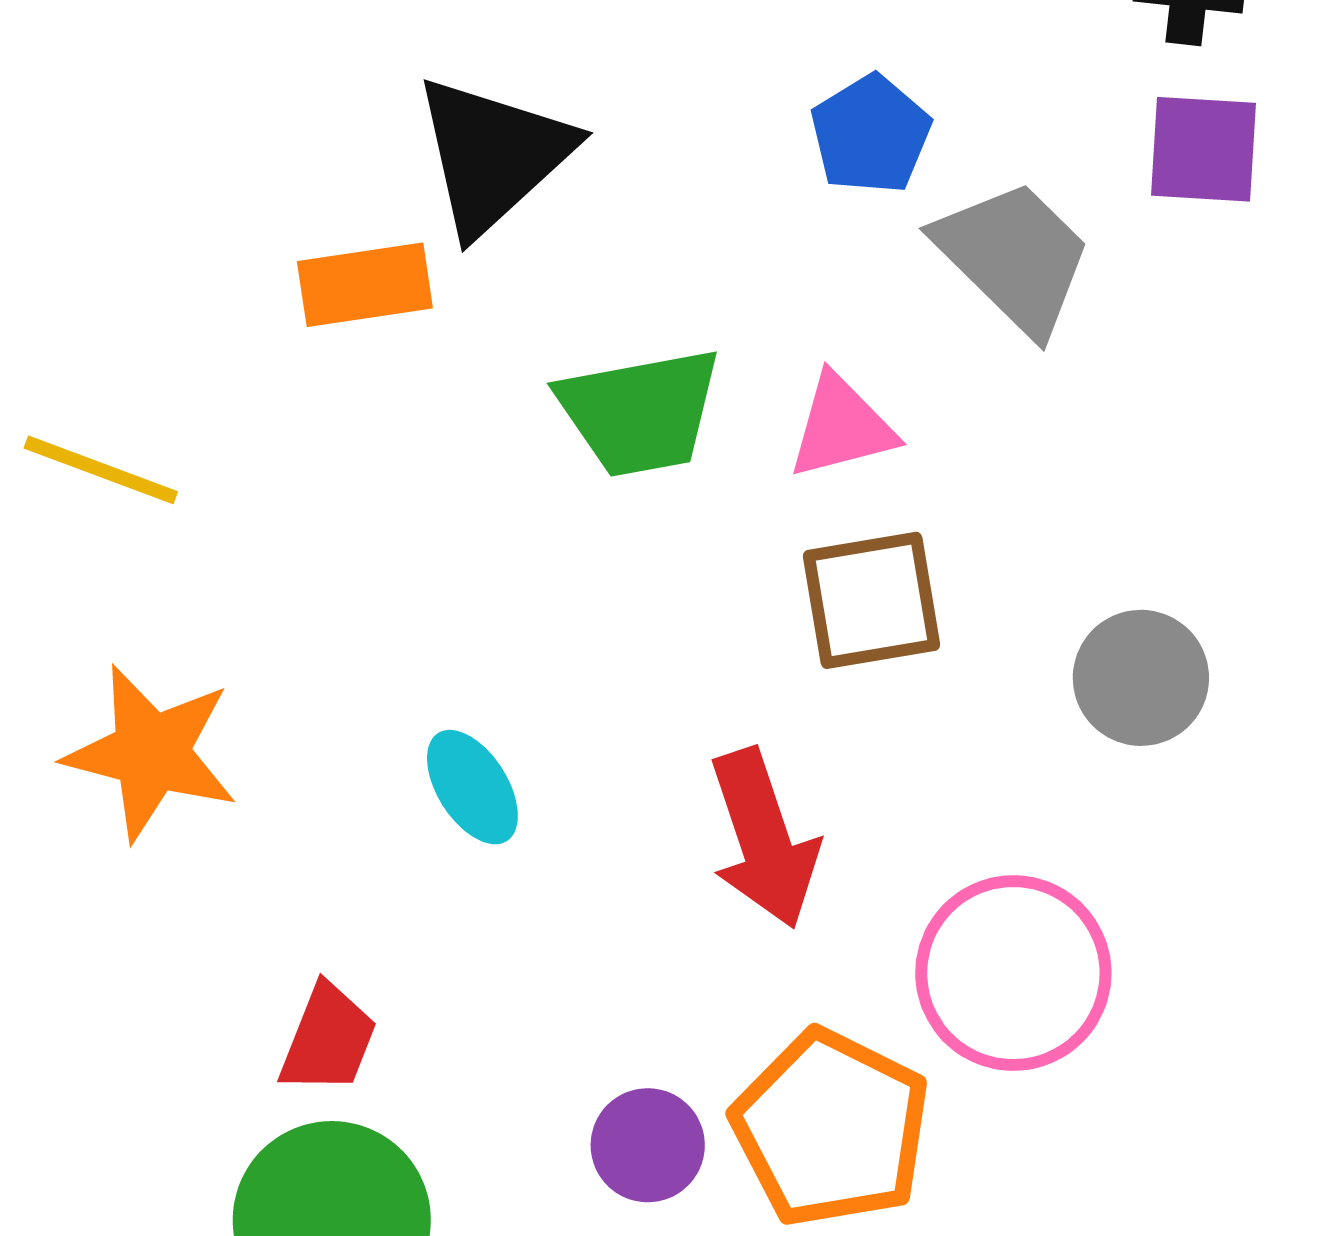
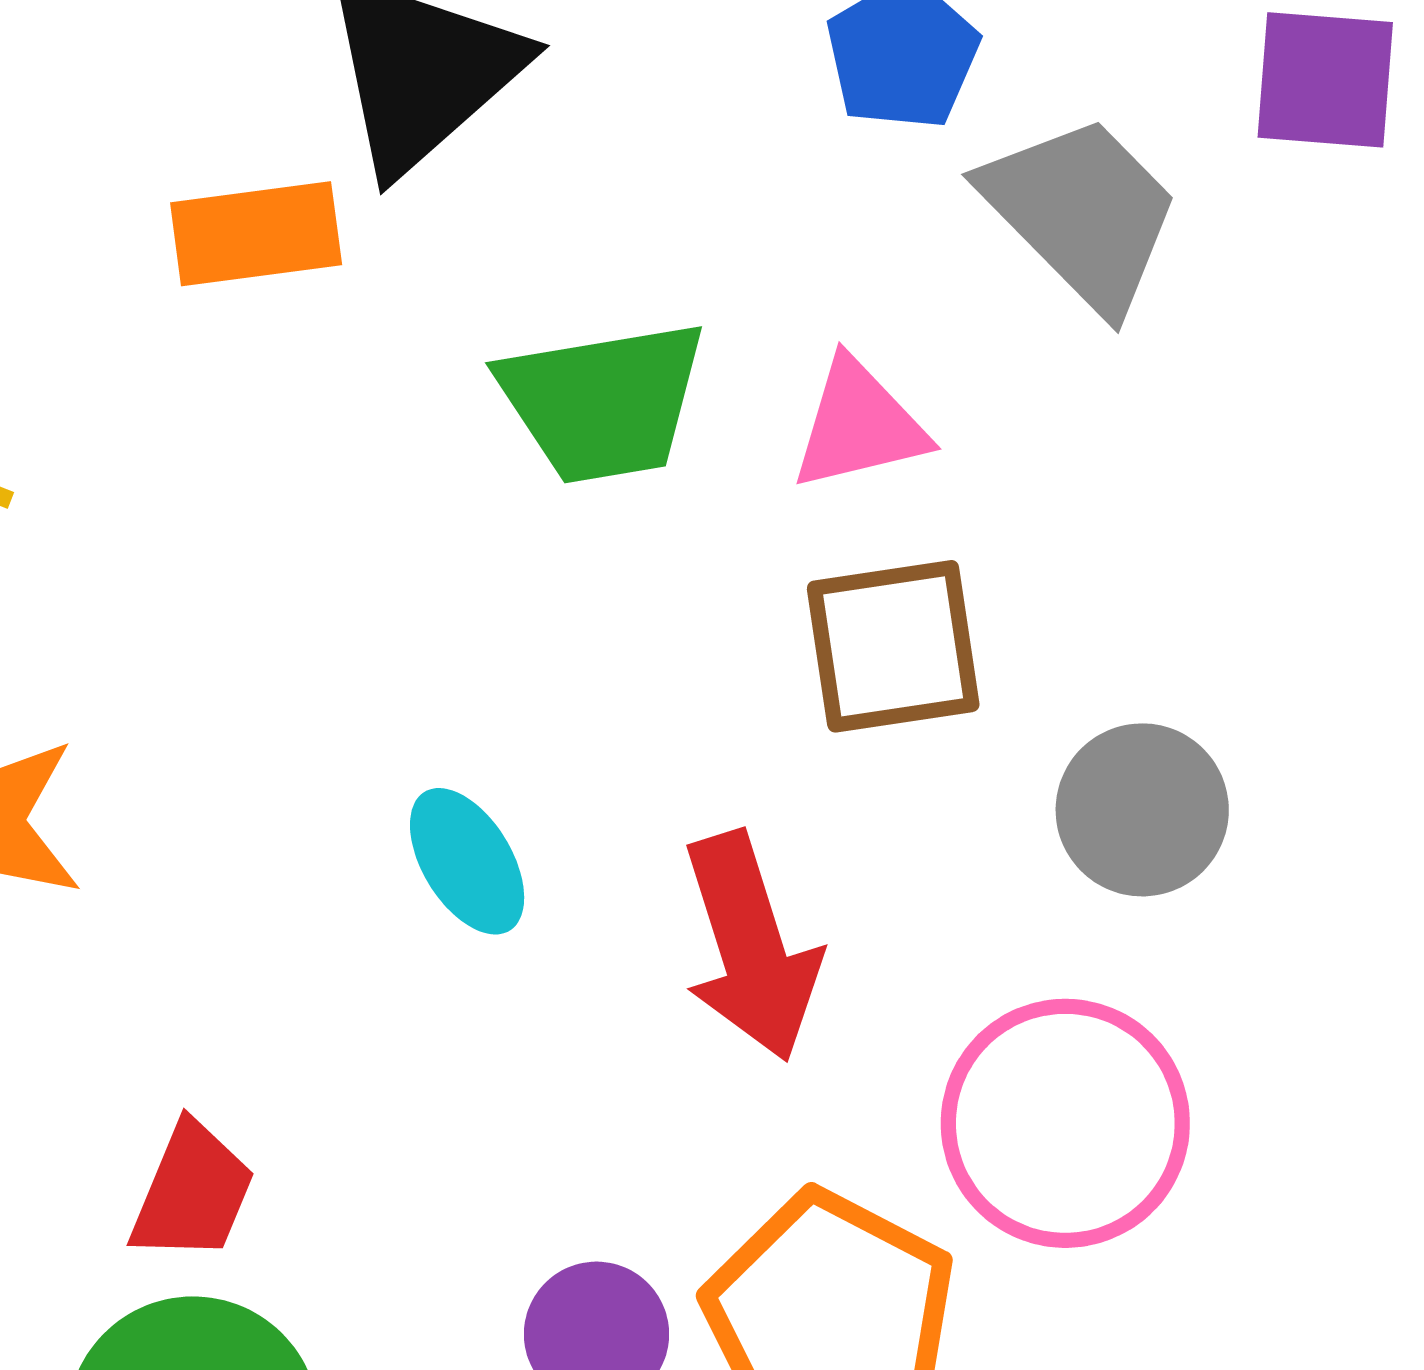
gray circle: (1141, 678) -> (1142, 810), moved
cyan ellipse: (472, 787) -> (467, 861), moved

